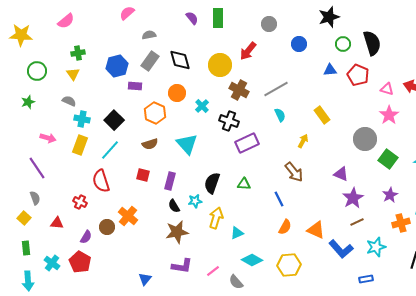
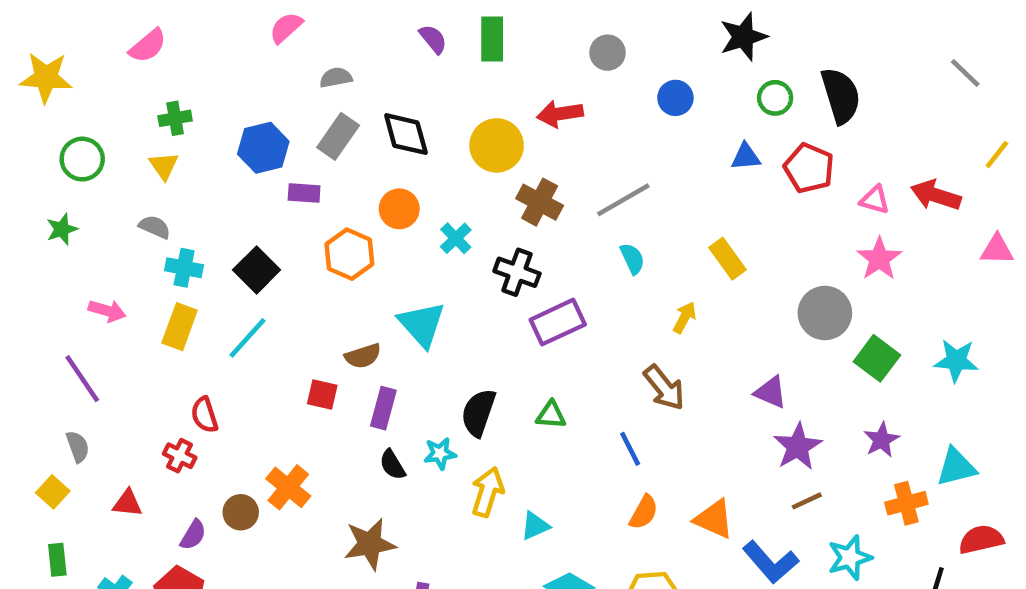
red arrow: (248, 51) -> (560, 114), turned 42
brown semicircle: (150, 144) -> (363, 356), moved
red semicircle: (101, 181) -> (204, 415), moved, size x0.7
brown star: (177, 232) -> (370, 544), moved

